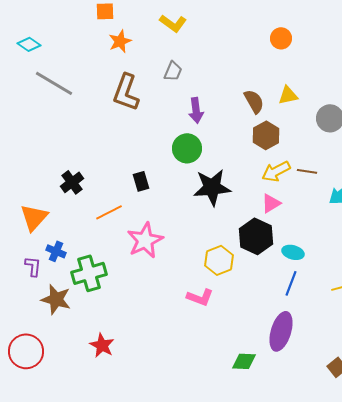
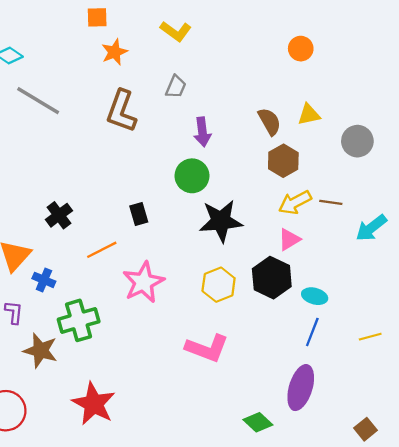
blue cross: (56, 251) -> (44, 280), moved
yellow hexagon: (219, 260) -> (219, 285), moved
pink L-shape: (200, 297) -> (207, 348), size x1.4
red star: (102, 345) -> (94, 404), size x1.5
green diamond: (244, 361) -> (258, 422), turned 40

